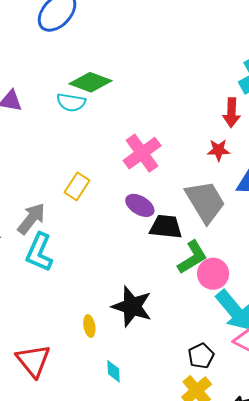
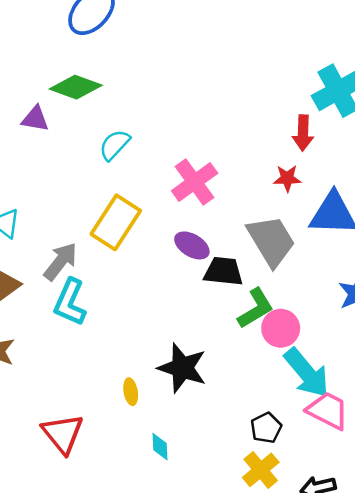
green diamond: (91, 82) -> (76, 87), moved
cyan semicircle: (71, 102) -> (115, 145), moved, turned 124
yellow rectangle: (77, 186) -> (116, 222), size x1.6

